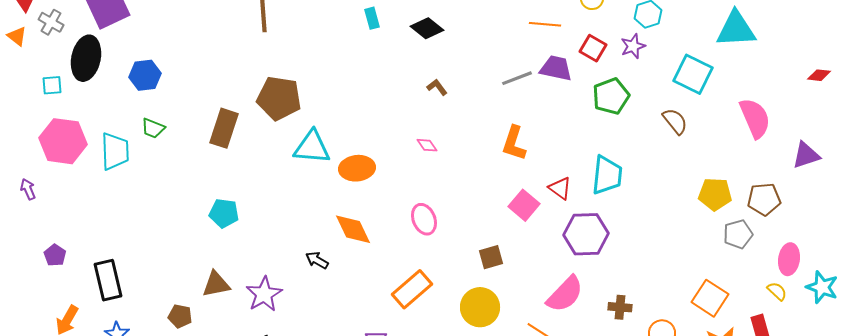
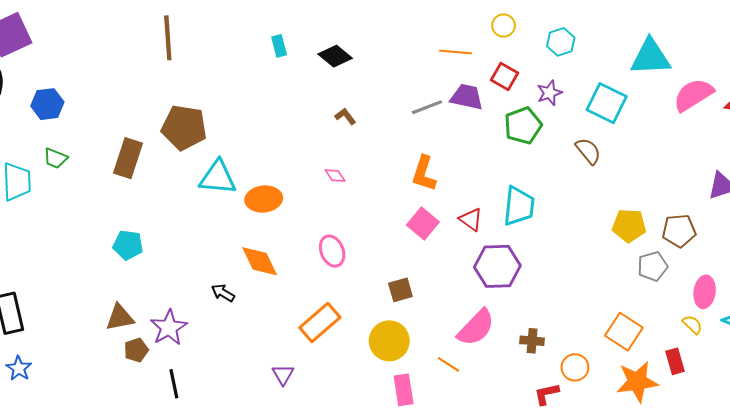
purple star: (633, 46) -> (549, 93), moved
pink semicircle: (755, 118) -> (693, 95), moved, turned -99
pink square: (524, 205) -> (423, 223), moved
brown pentagon: (180, 316) -> (136, 350), moved, turned -30

